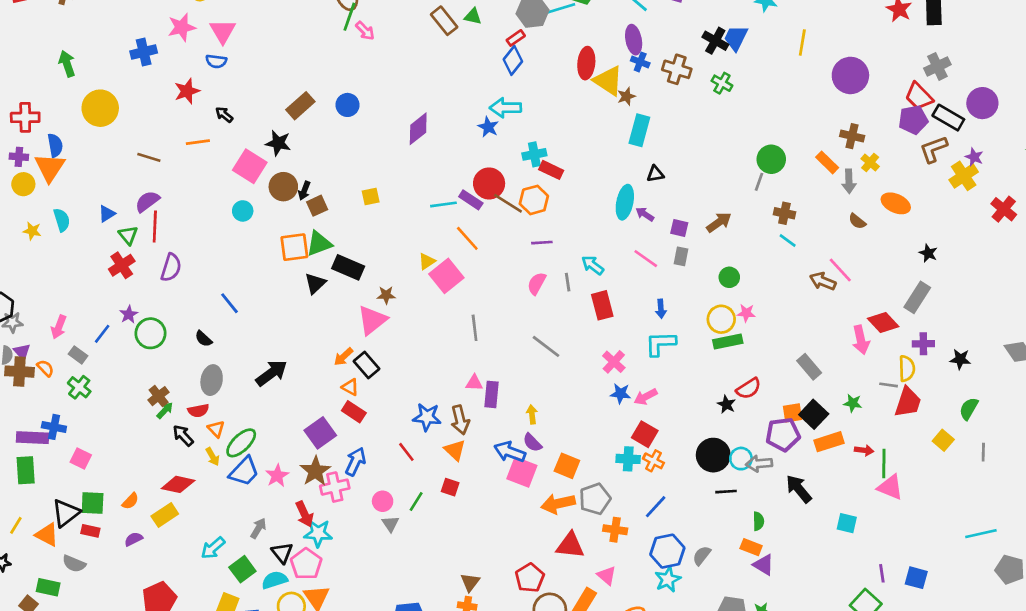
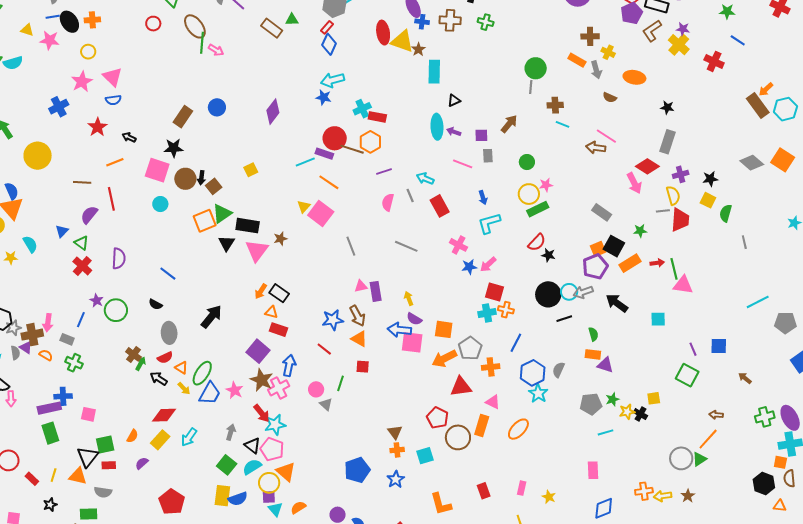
red line: (155, 227) -> (111, 199), moved
pink triangle: (372, 320) -> (257, 251), moved
brown cross: (19, 372) -> (32, 335), moved
red semicircle: (749, 388) -> (537, 242), moved
yellow square: (943, 440) -> (708, 200), moved
cyan arrow: (213, 548) -> (189, 437), moved

